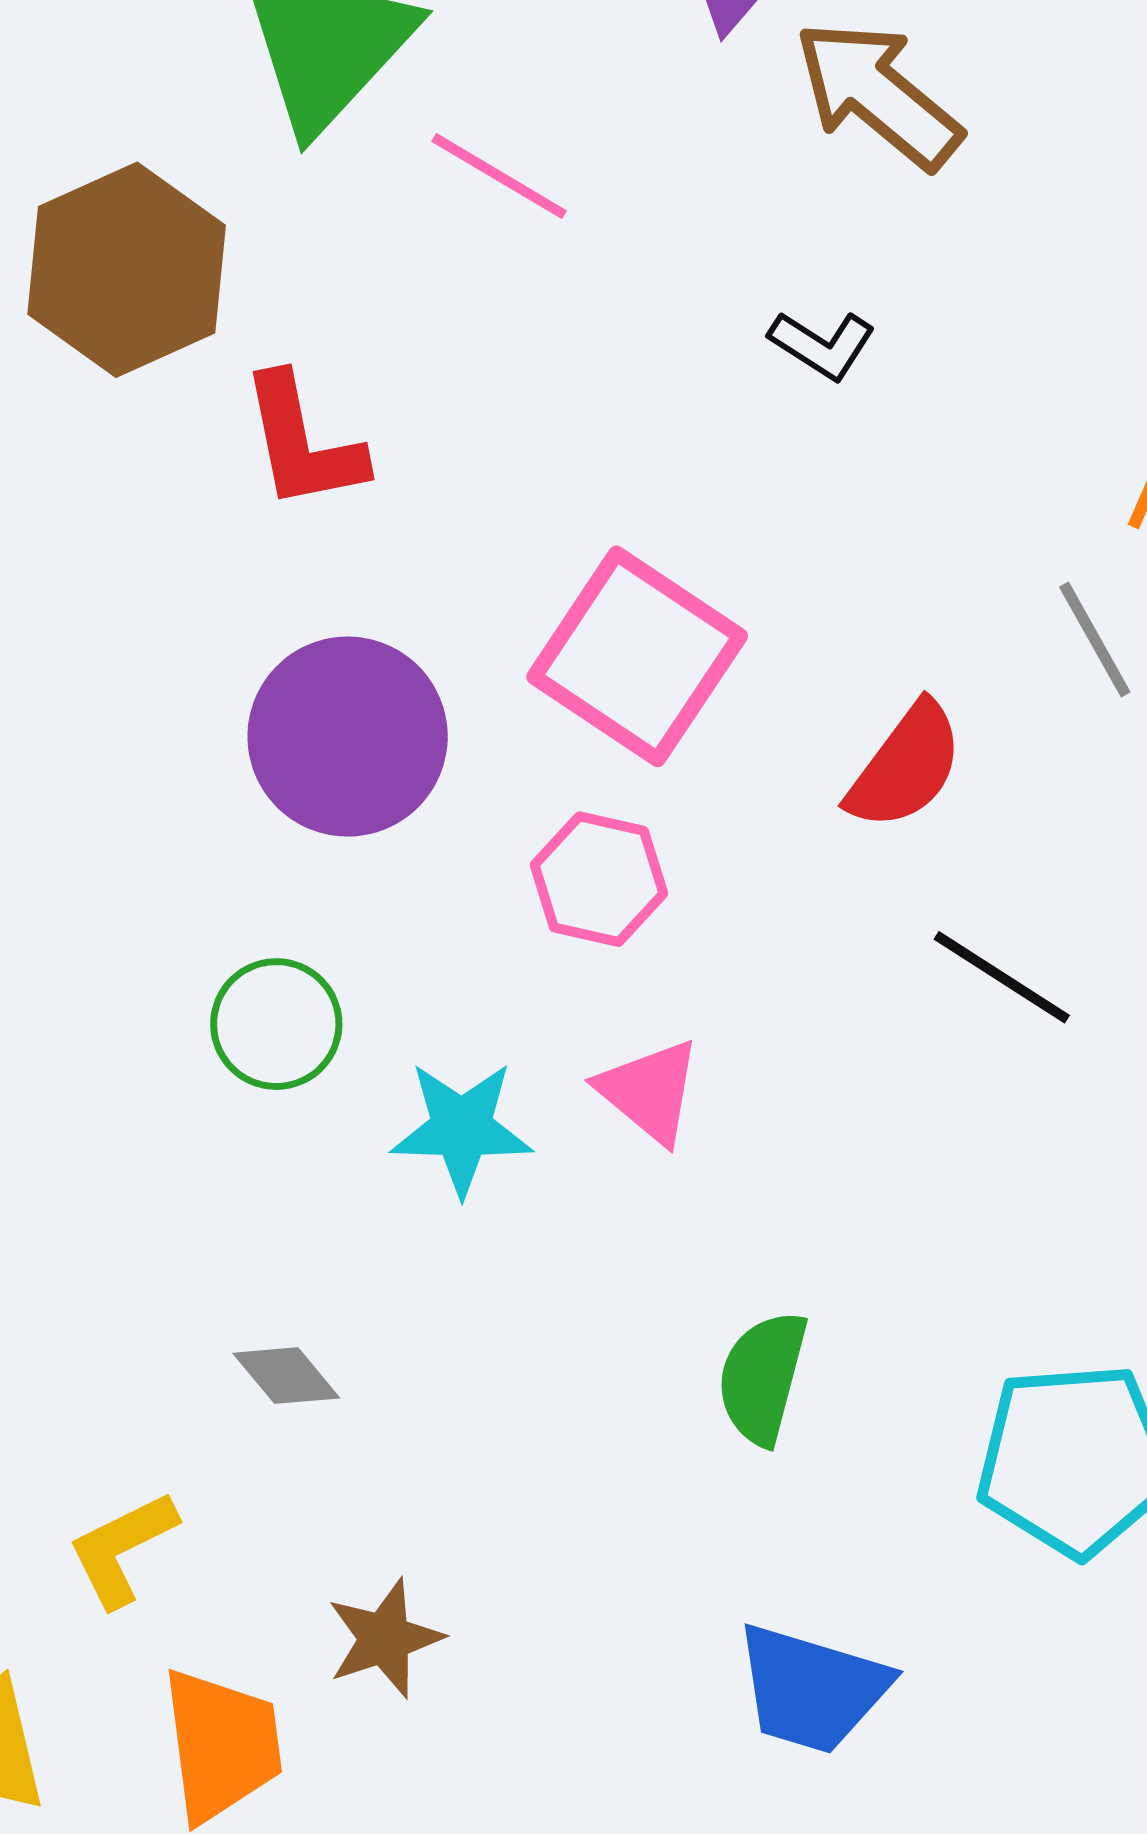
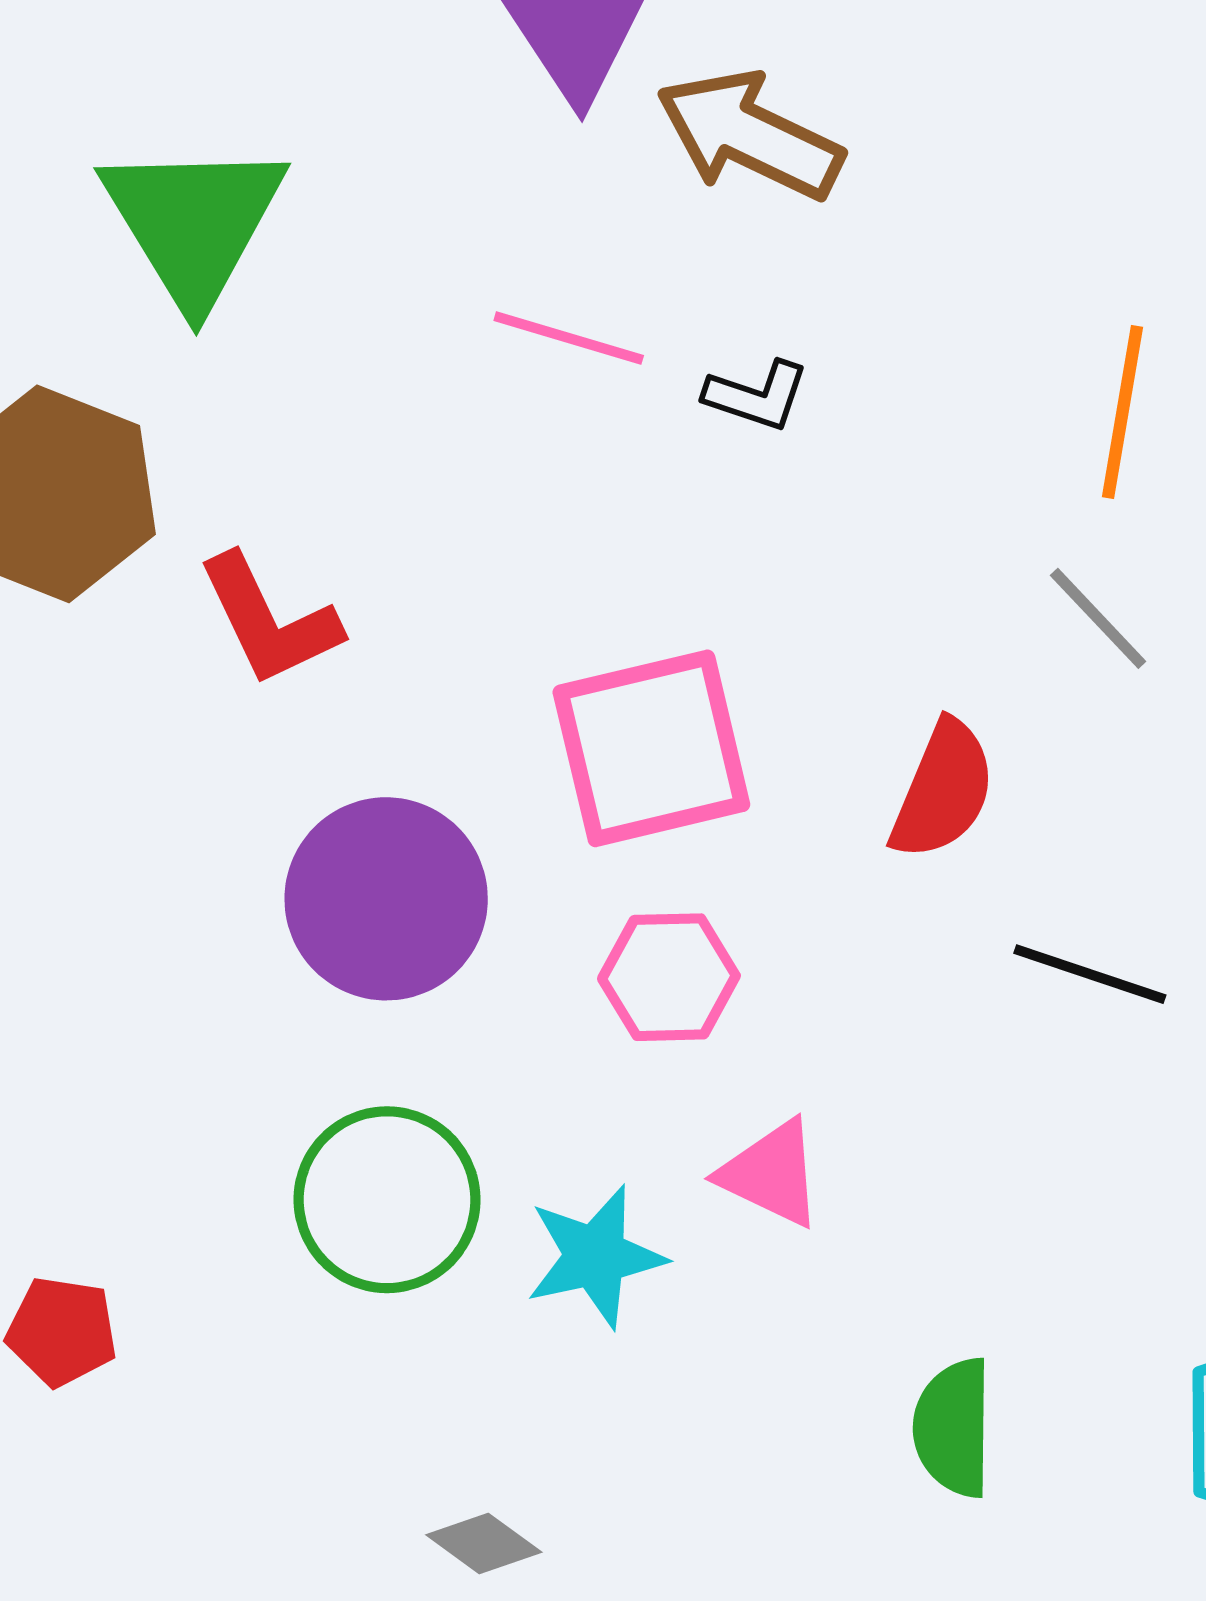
pink line: (499, 176) -> (569, 338), moved
pink square: (637, 656) -> (651, 748), turned -33
green circle: (276, 1024) -> (387, 1200), size x1.4

